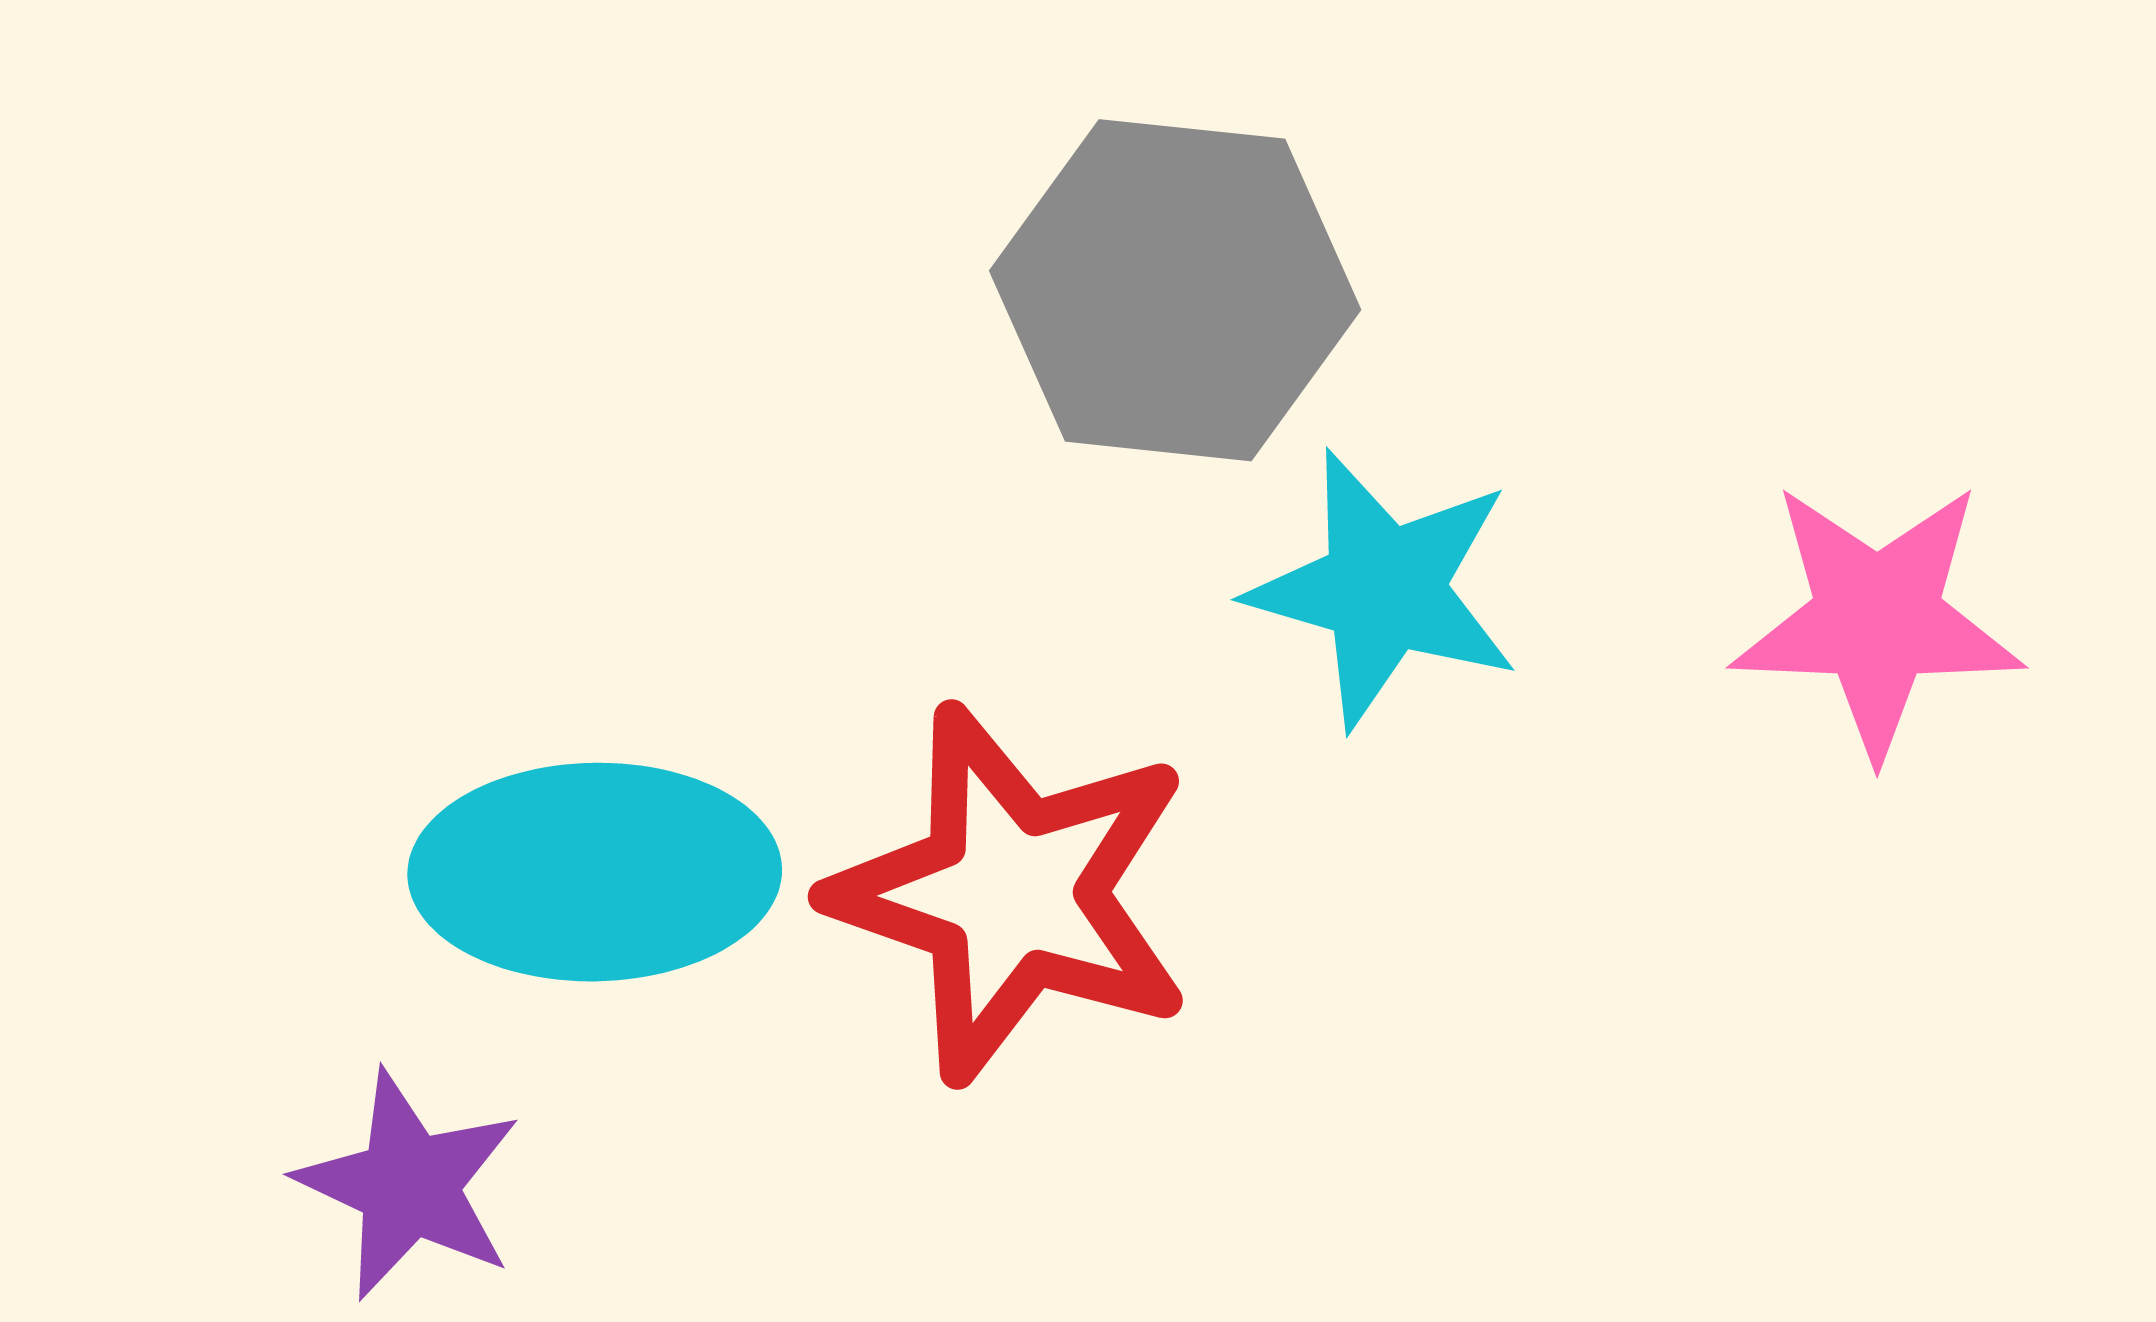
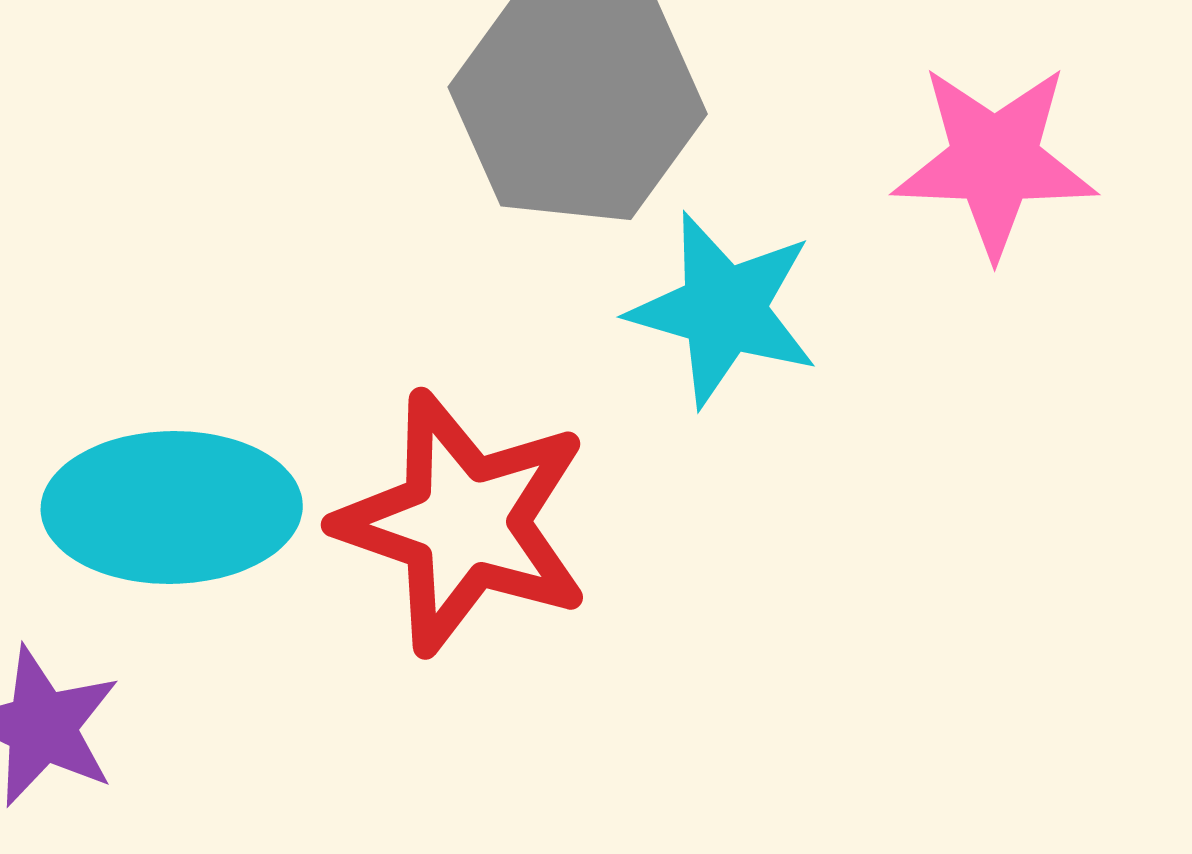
pink star: (1877, 619) -> (995, 160), moved

